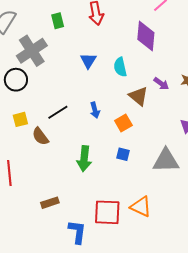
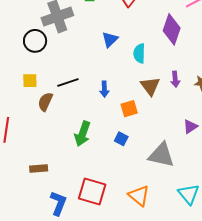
purple arrow: (161, 84) -> (175, 79), turned 35
brown semicircle: (40, 136) -> (45, 102), turned 48
orange triangle: (141, 207) -> (139, 196), moved

